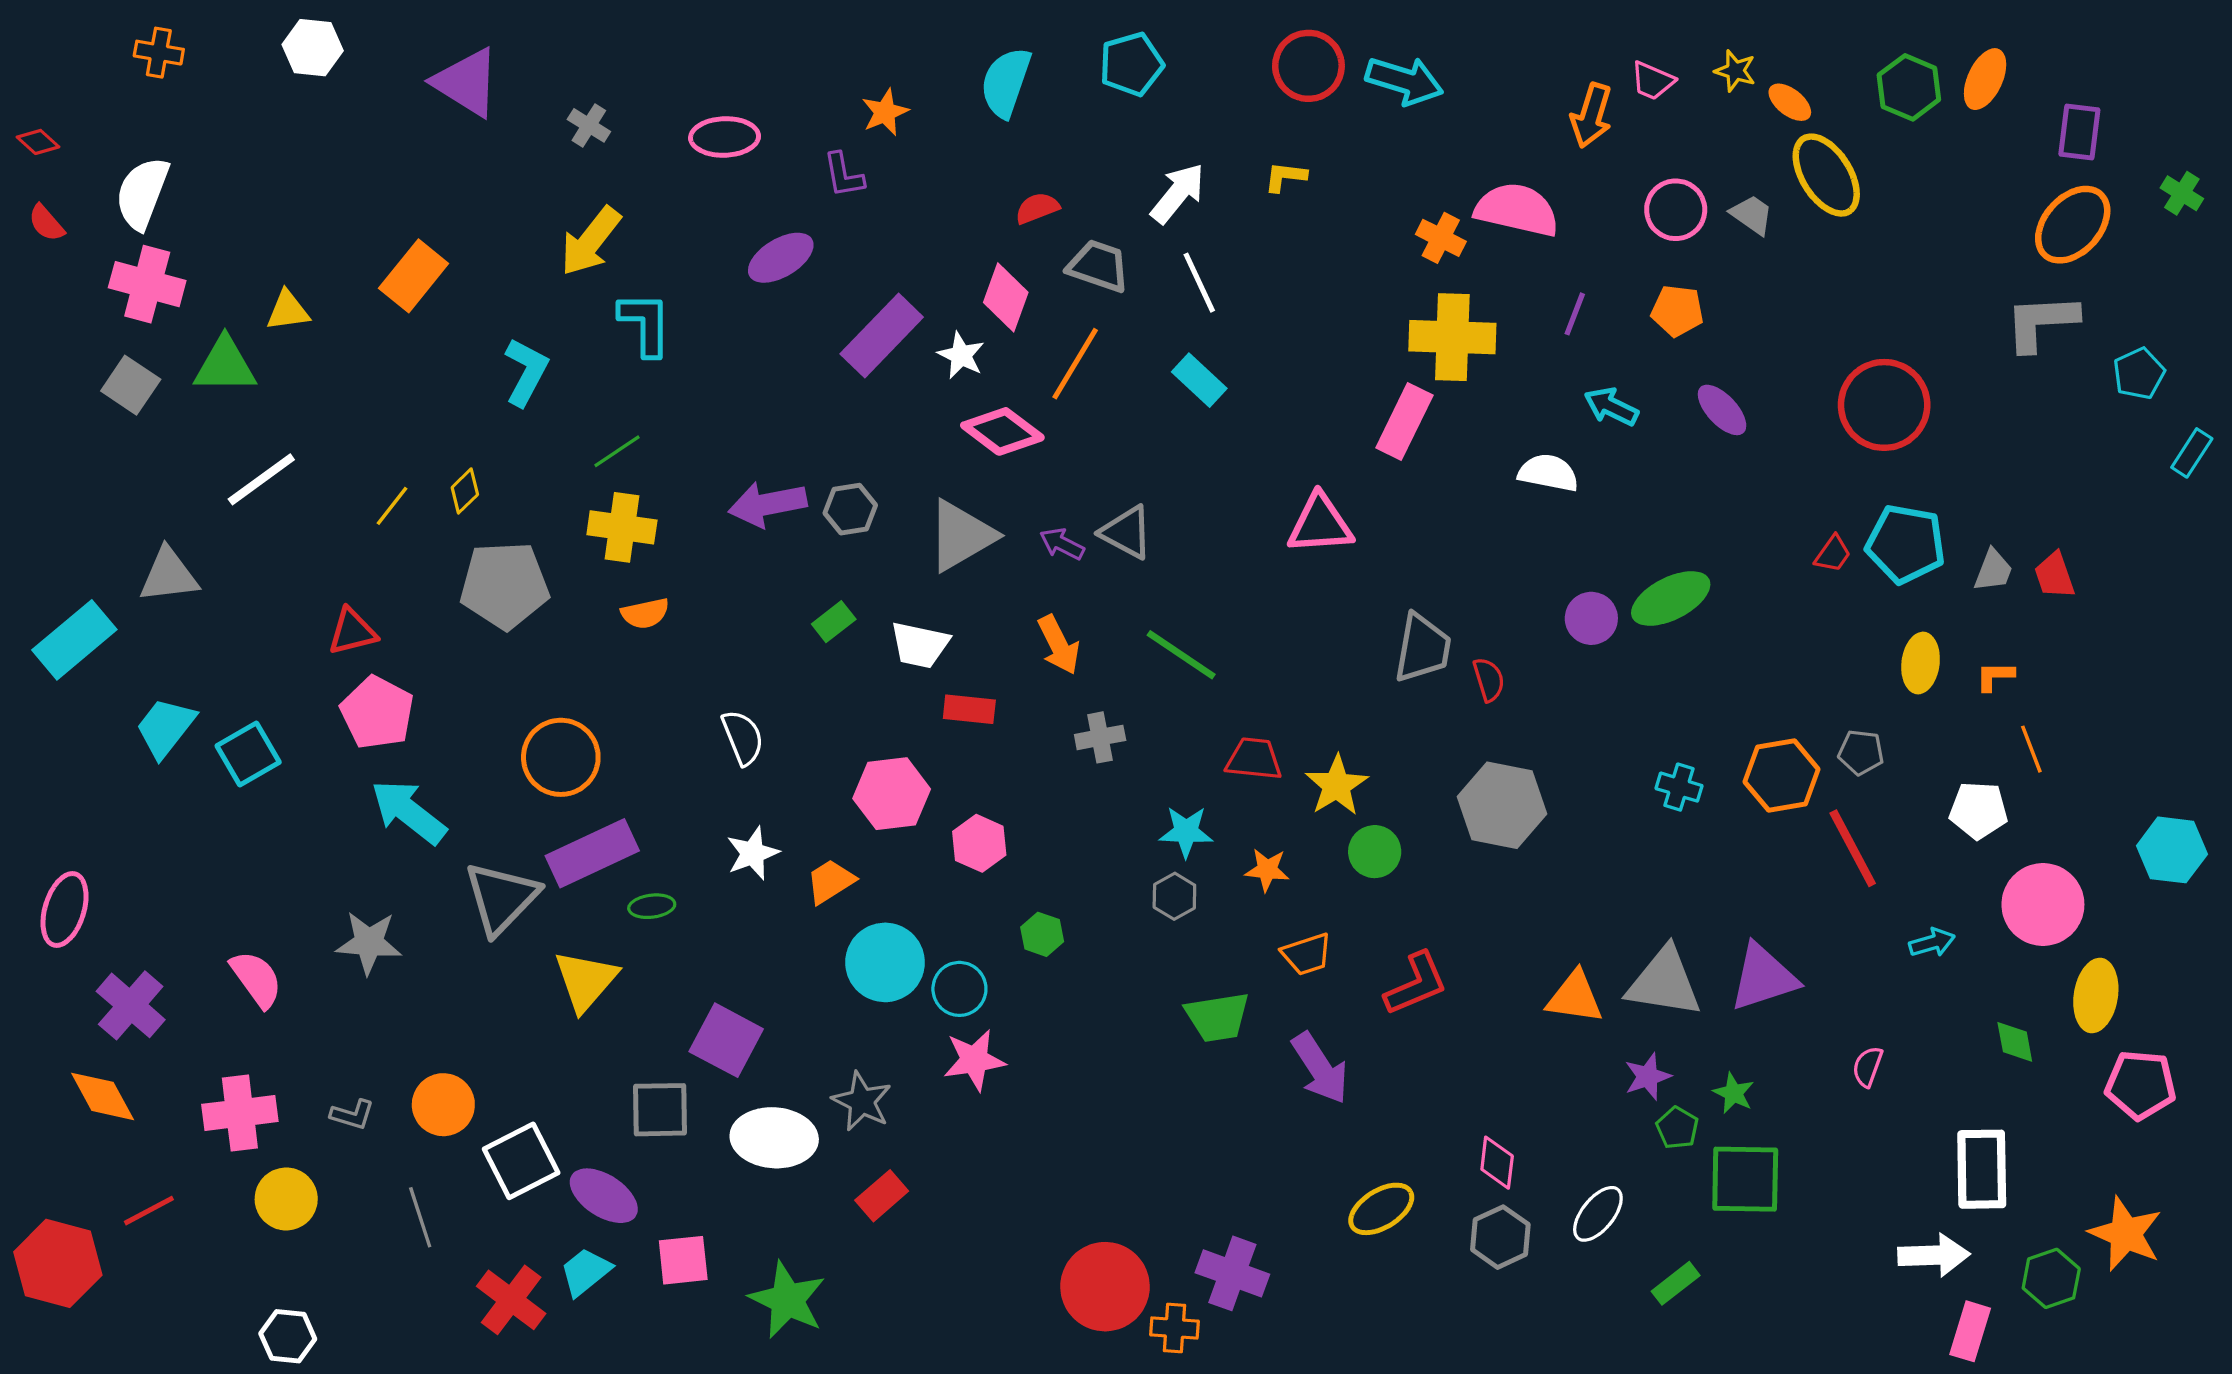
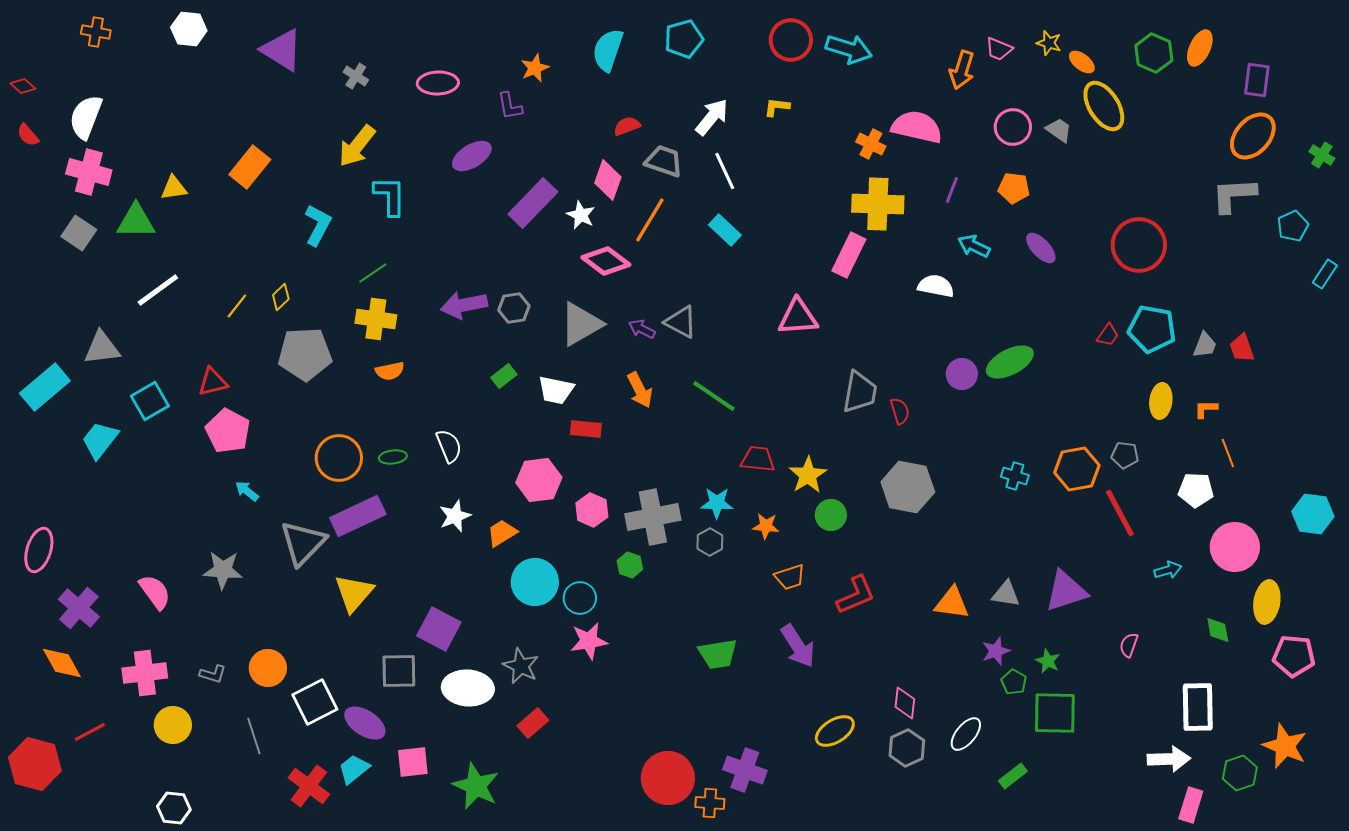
green cross: (2182, 193) -> (1322, 155), moved
gray cross: (1100, 737) -> (653, 517), moved, size x1.8
cyan square: (248, 754) -> (150, 401), moved
cyan arrow: (409, 812) -> (247, 491), size x0.5
green ellipse: (652, 906) -> (393, 457), moved
gray triangle: (1664, 982) -> (1006, 594), size x0.6
green trapezoid: (1217, 1017) -> (718, 654), moved

